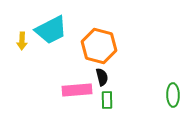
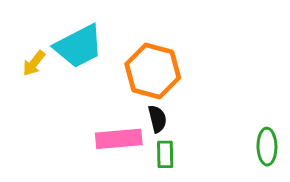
yellow arrow: (22, 41) -> (34, 63), turned 36

